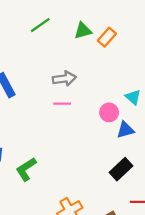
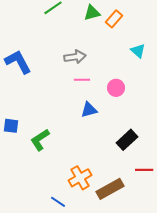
cyan triangle: (133, 97) -> (138, 51), moved
pink line: (62, 104) -> (82, 80), moved
blue triangle: (125, 130) -> (89, 110), moved

